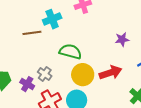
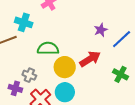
cyan cross: (52, 19) -> (24, 22), turned -36
purple star: (122, 39) -> (101, 30), moved

